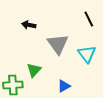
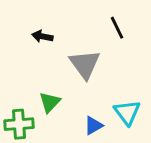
black line: (89, 19) -> (117, 28), moved
cyan triangle: (87, 54) -> (127, 112), moved

